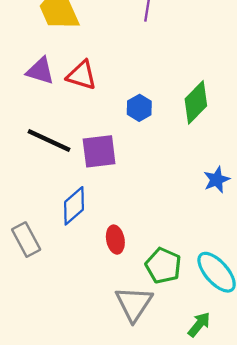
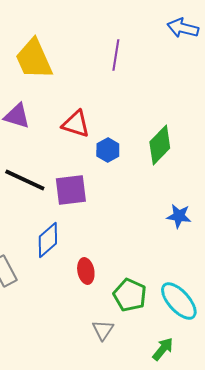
red triangle: (82, 75) -> (76, 124), moved
blue star: (217, 180) -> (179, 216), turned 30
gray triangle: (134, 304) -> (103, 330), size x0.6

